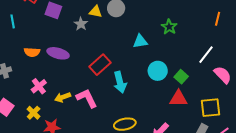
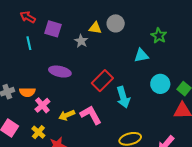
cyan line: (13, 21) -> (29, 43), moved
green star: (169, 27) -> (159, 36), moved
orange semicircle: (32, 52) -> (27, 92), moved

